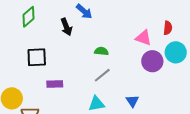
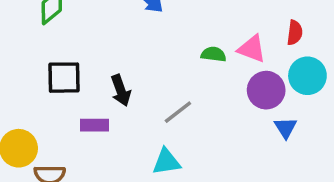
black arrow: (66, 27) -> (121, 90), moved
green semicircle: (101, 51) -> (214, 54), moved
blue triangle: (132, 101) -> (286, 128), moved

